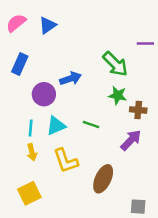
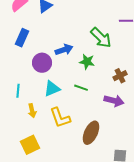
green star: (118, 95) -> (87, 62), moved
brown cross: (138, 110) -> (120, 76), turned -32
cyan line: (31, 128) -> (18, 91), moved
purple arrow: (131, 140) -> (114, 101), turned 60

